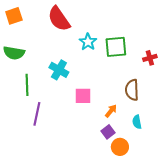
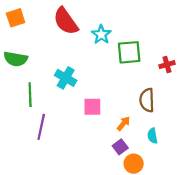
cyan star: (88, 42) -> (101, 34), moved

